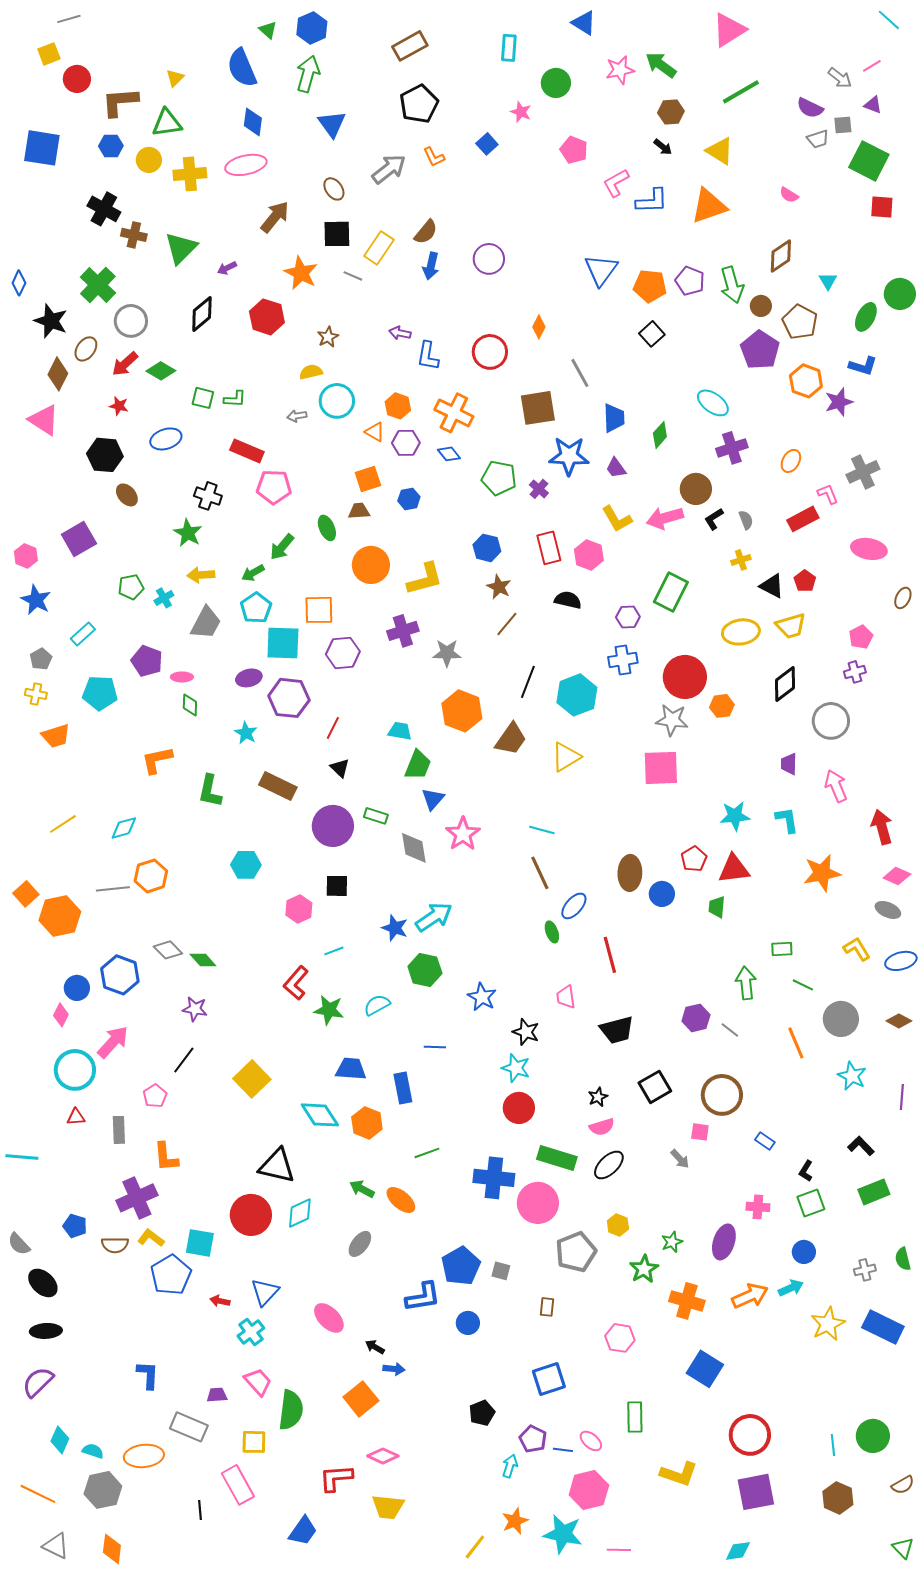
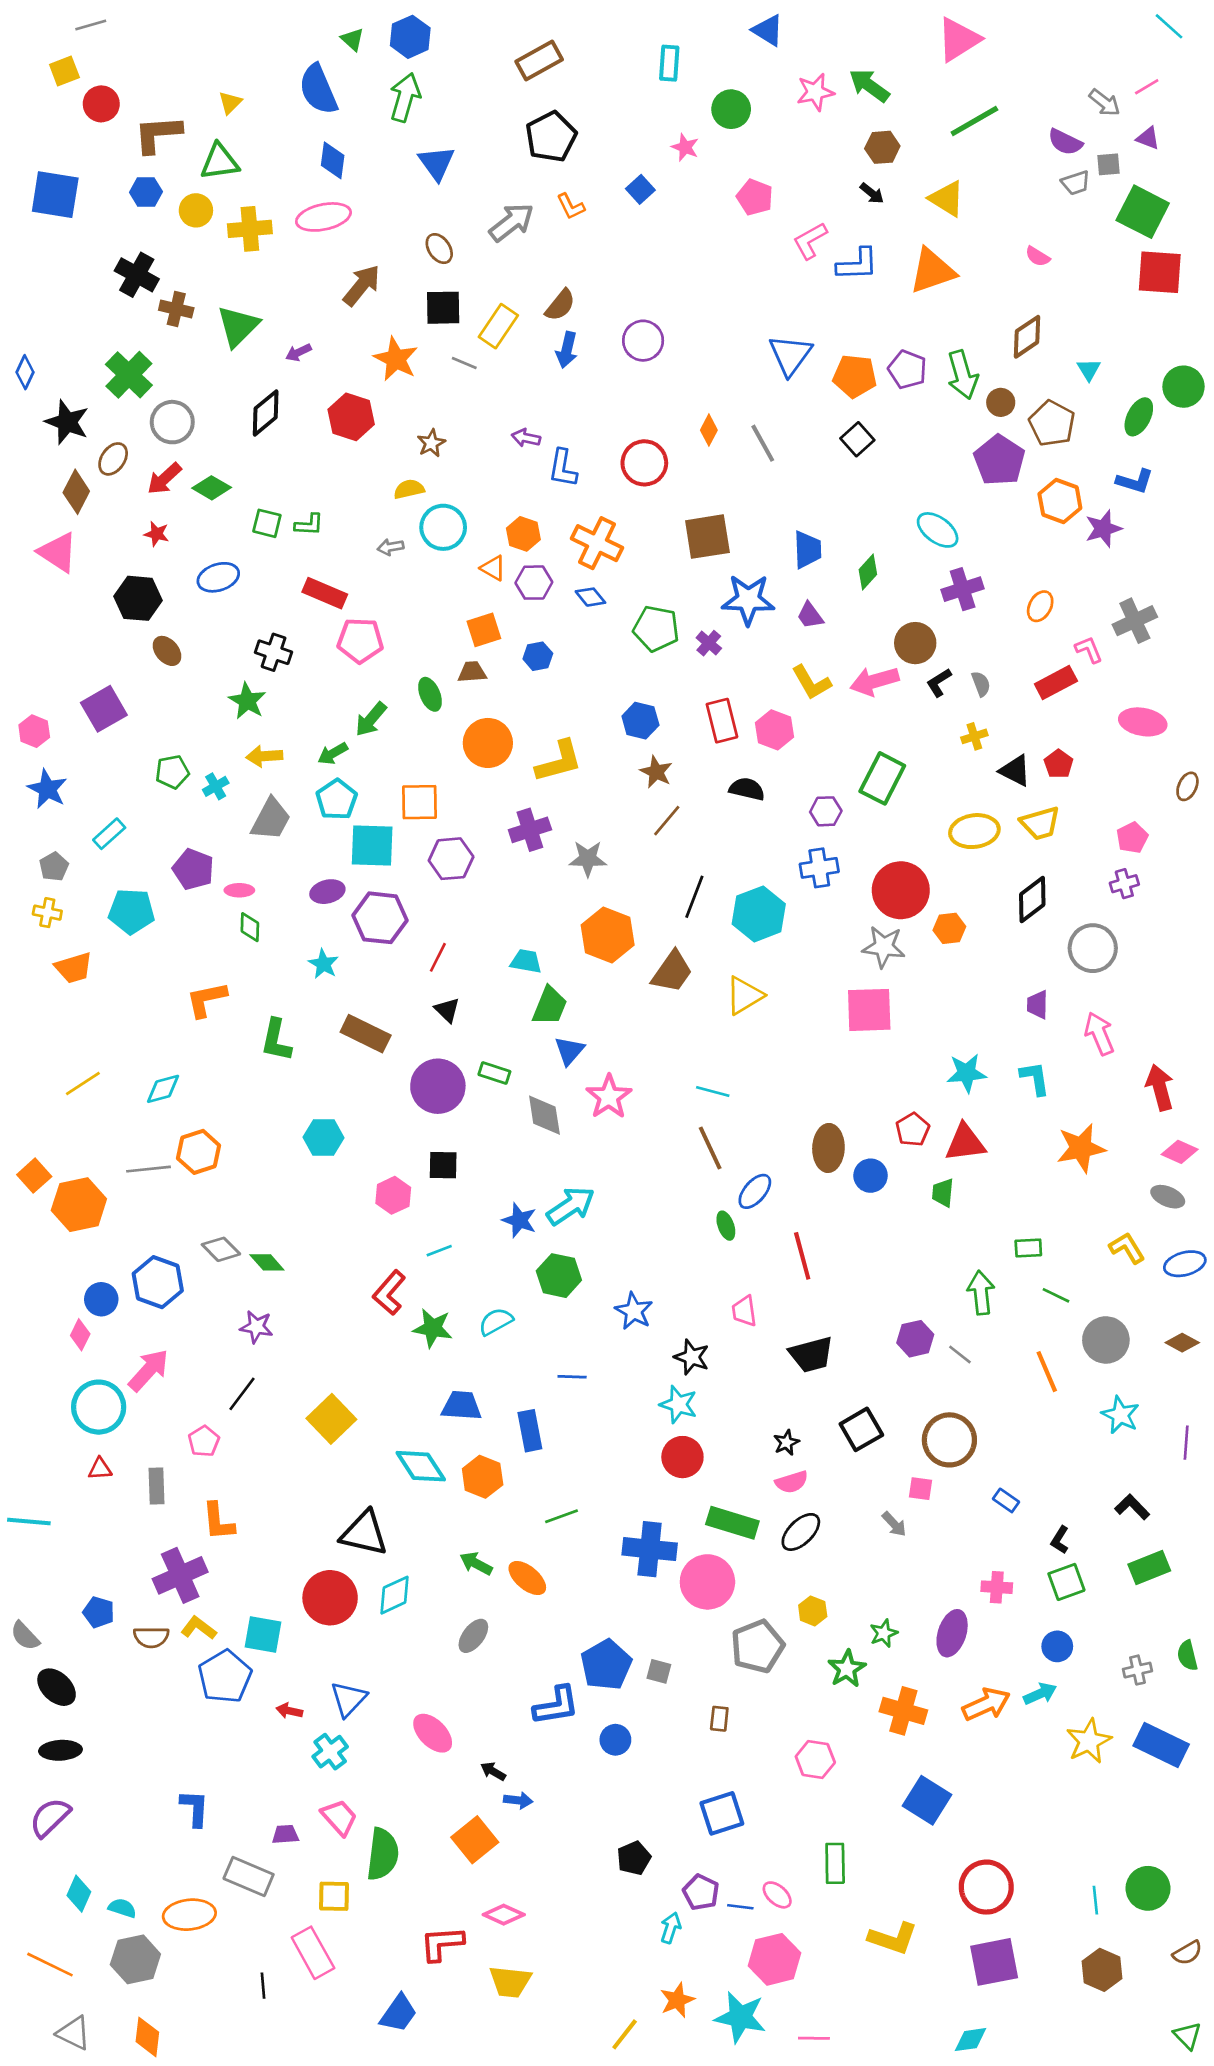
red square: (882, 207) -> (1160, 272), size x1.5
gray line: (580, 373) -> (763, 443), moved

